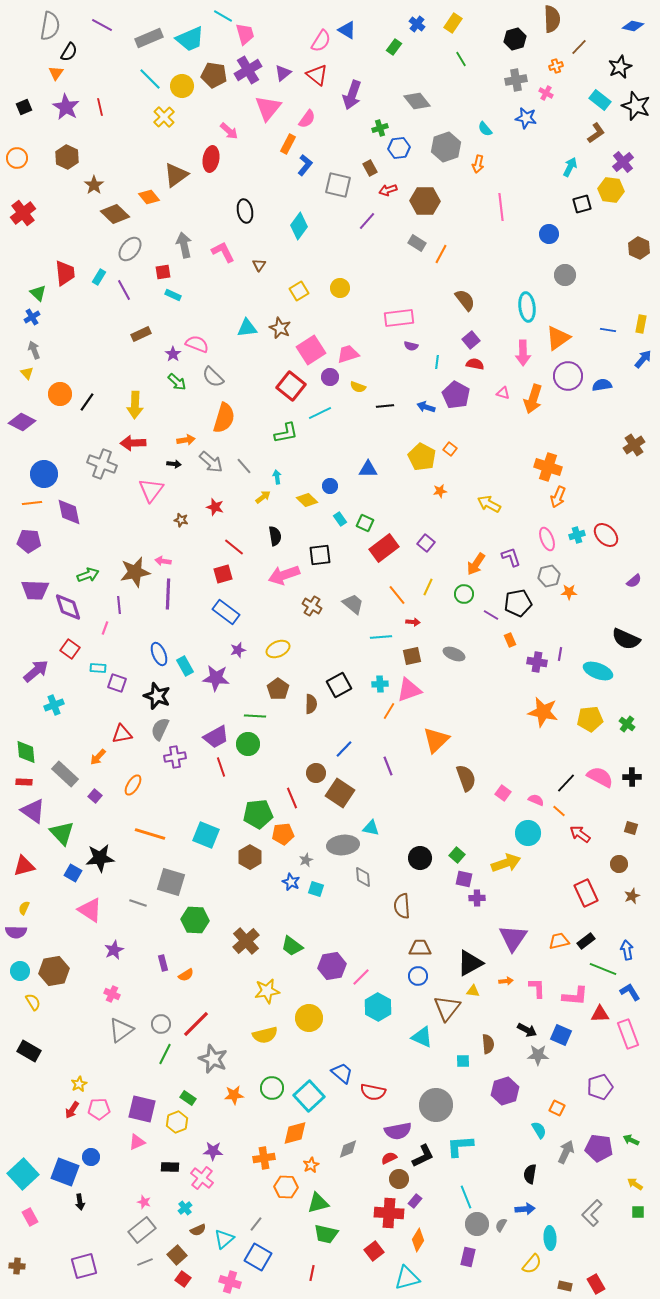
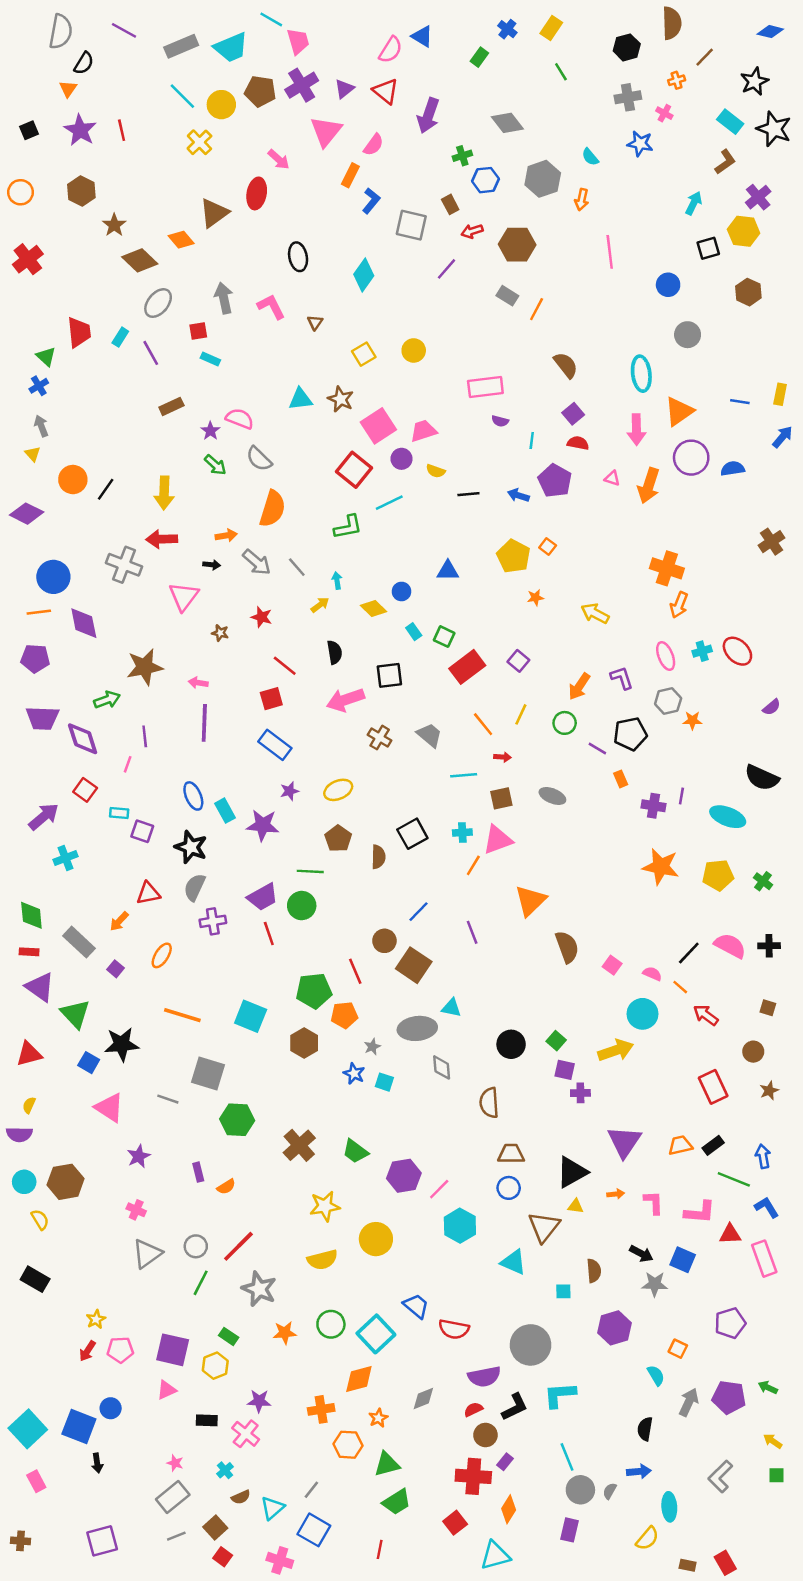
brown hexagon: (639, 248) -> (748, 292), moved
brown star: (135, 572) -> (145, 667), moved
green trapezoid: (326, 1234) -> (397, 1502), turned -45

